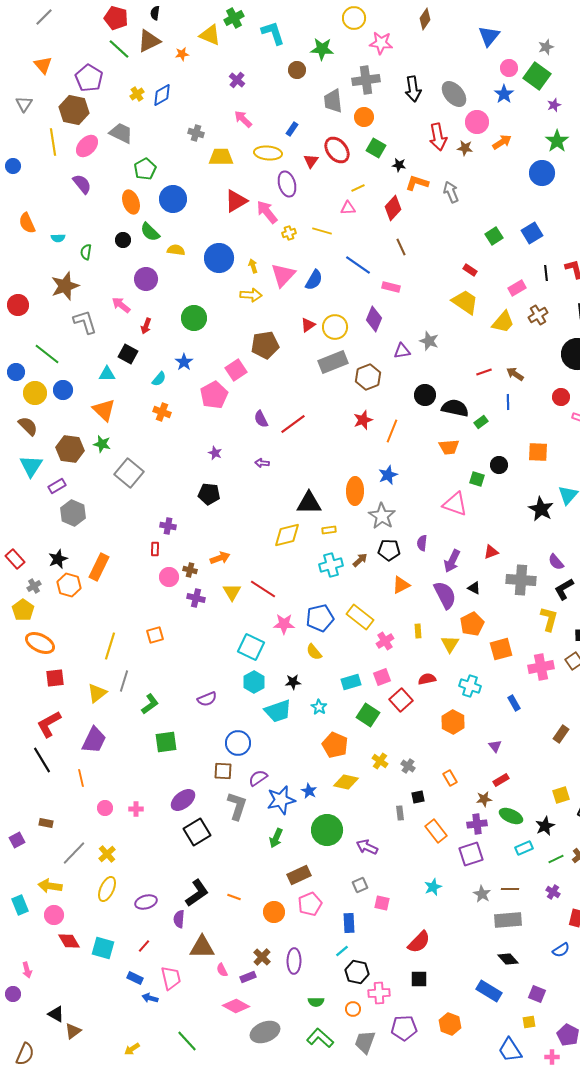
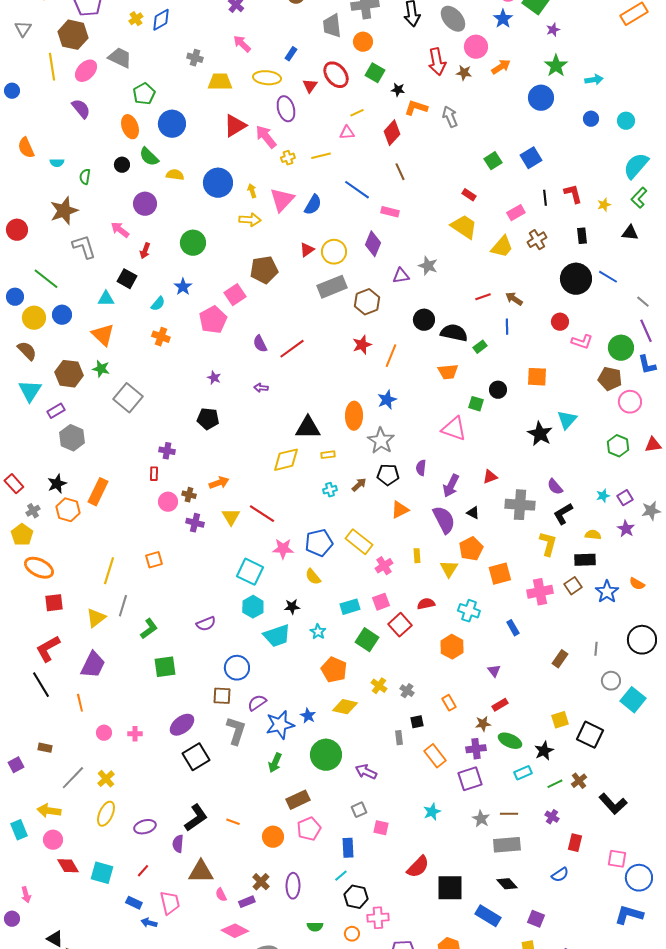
yellow line: (322, 231) -> (321, 156), turned -30
cyan cross: (331, 565) -> (330, 490), size x0.6
black square: (419, 979) -> (450, 888), moved, size x1.6

